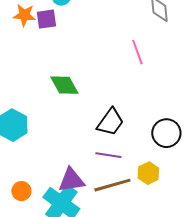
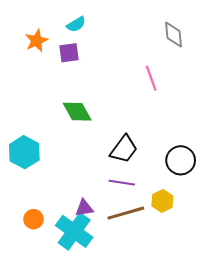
orange star: (24, 15) -> (37, 41), turned -30
purple square: (46, 19) -> (69, 53), moved
purple triangle: (71, 180) -> (84, 208), size x0.7

